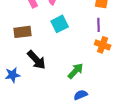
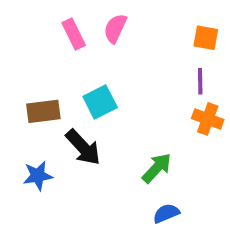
cyan square: (60, 24) -> (100, 102), moved
brown rectangle: (23, 32) -> (43, 111), moved

